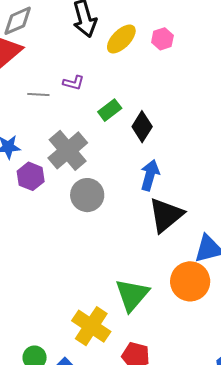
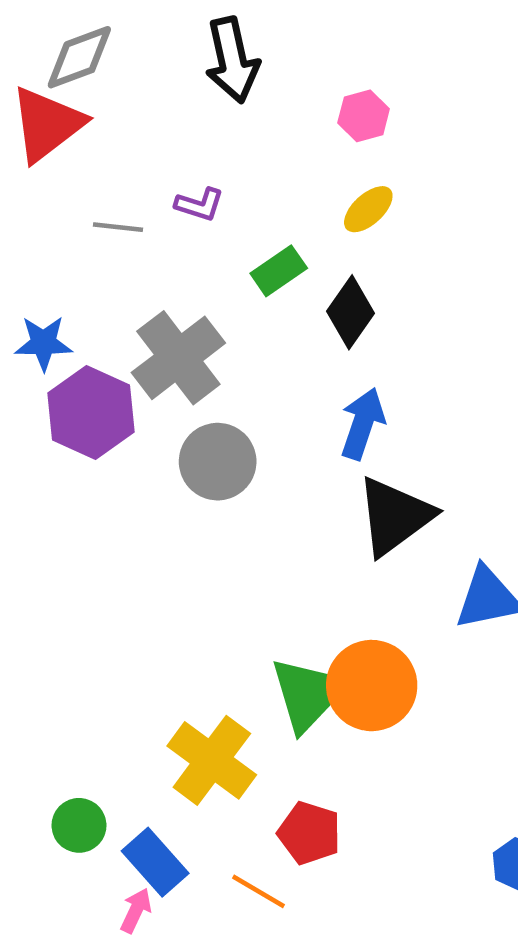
yellow ellipse: (121, 39) -> (368, 209), moved, size x0.7
pink hexagon: (162, 39) -> (364, 116), moved
purple hexagon: (31, 176) -> (91, 412), size x1.4
orange circle: (190, 281) -> (372, 686), moved

